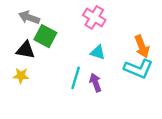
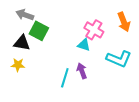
pink cross: (94, 17) -> (94, 30), moved
orange arrow: (142, 47) -> (124, 22), moved
cyan line: (76, 78) -> (65, 78), moved

